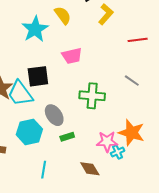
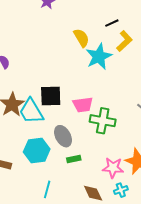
cyan star: (35, 29) -> (99, 57), moved
pink trapezoid: (72, 56) -> (83, 105), moved
cyan cross: (118, 152) -> (121, 190), moved

